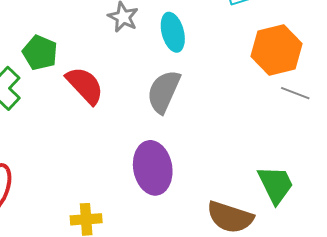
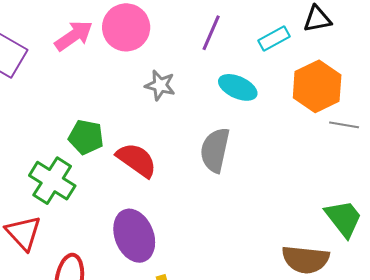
cyan ellipse: (173, 32) -> (238, 87), moved, turned -39
purple ellipse: (153, 168) -> (134, 236), moved

